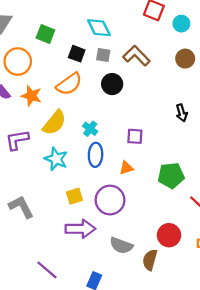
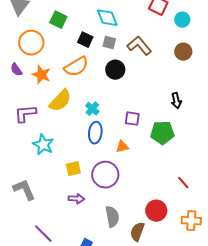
cyan star: (56, 159) -> (43, 145), moved
green pentagon: (171, 175) -> (162, 133), moved
gray L-shape: (21, 207) -> (24, 190), moved
purple arrow: (80, 229) -> (76, 199), size x0.6
gray semicircle: (121, 245) -> (112, 217), turned -125

